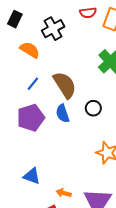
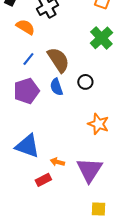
blue triangle: (32, 176) -> (27, 146), size x1.5

